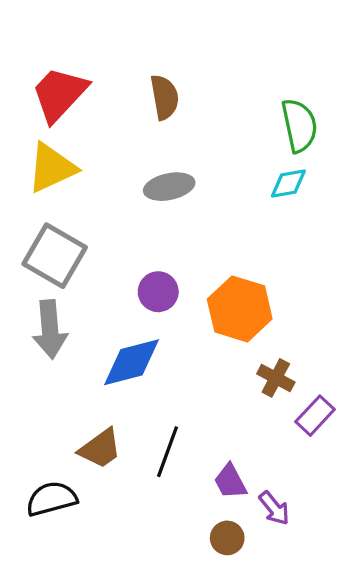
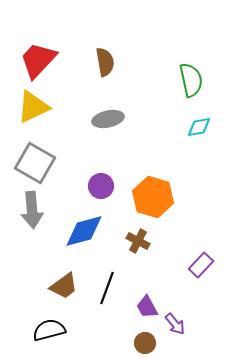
cyan diamond: (288, 183) -> (199, 127), moved
brown cross: (276, 378) -> (138, 241), moved
black semicircle: (52, 499) -> (49, 330), moved

